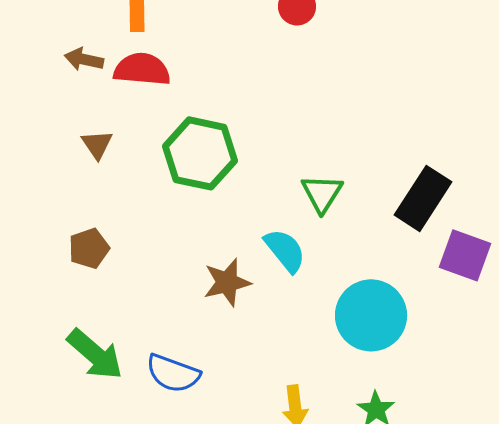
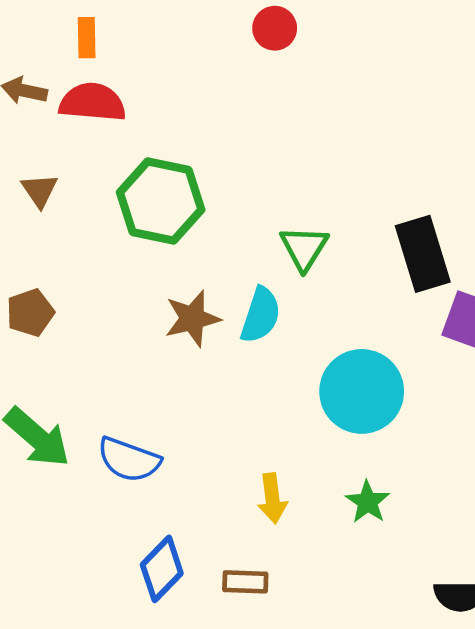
black rectangle: (423, 198) -> (423, 254), turned -50
cyan semicircle: (285, 250) -> (261, 315), turned 57
brown star: (227, 282) -> (192, 319), moved

